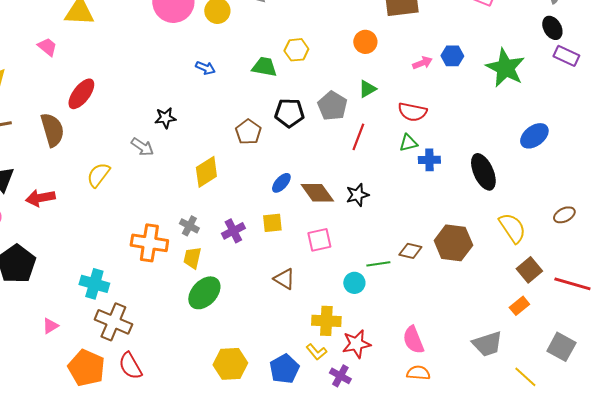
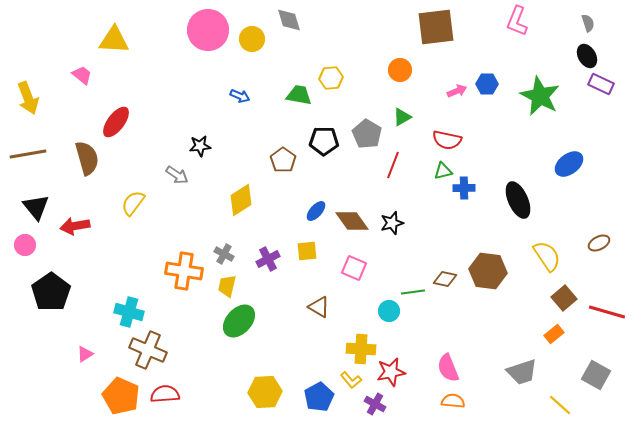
pink square: (319, 240) -> (354, 268), turned 35
red semicircle: (130, 366) -> (165, 394), turned 116

